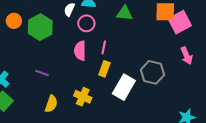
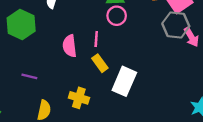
pink circle: (86, 23) -> (117, 16), moved
yellow rectangle: (104, 69) -> (100, 63), turned -49
gray hexagon: (152, 72) -> (176, 25), moved

